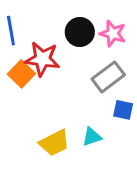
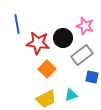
black circle: (80, 32) -> (63, 38), moved
orange square: (21, 74) -> (47, 69), moved

